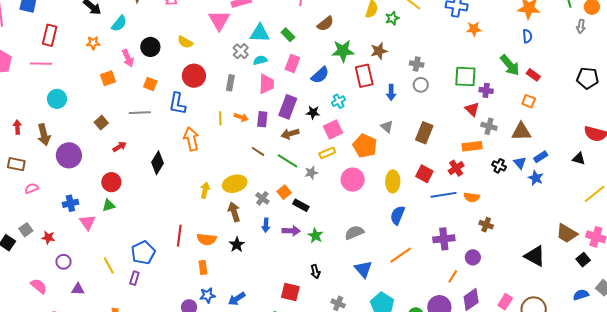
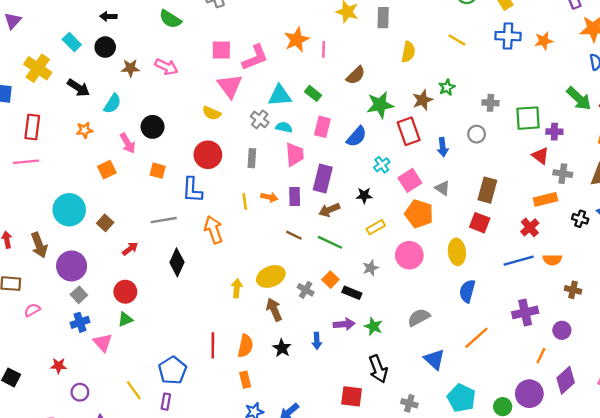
green star: (392, 18) -> (447, 87), moved
orange star: (474, 29) -> (544, 41), moved
yellow semicircle: (185, 42) -> (212, 113), moved
cyan semicircle: (260, 60) -> (284, 127), turned 32
gray cross: (417, 64) -> (490, 103), moved
cyan circle: (57, 99) -> (69, 210), moved, size x1.4
gray line: (140, 113) -> (164, 220), moved
black star: (313, 113) -> (364, 195), moved
pink square: (333, 129) -> (410, 180), moved
gray star: (311, 173) -> (371, 268), moved
red square: (424, 174) -> (480, 223), moved
blue arrow: (266, 225) -> (317, 341), moved
gray square: (26, 230) -> (79, 295), moved
orange semicircle: (207, 239) -> (245, 346), turned -78
black arrow: (315, 272) -> (378, 369), size x1.6

